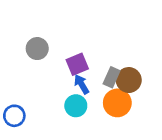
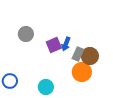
blue arrow: (82, 84) -> (66, 44), moved, turned -128
cyan circle: (76, 106) -> (46, 87), moved

